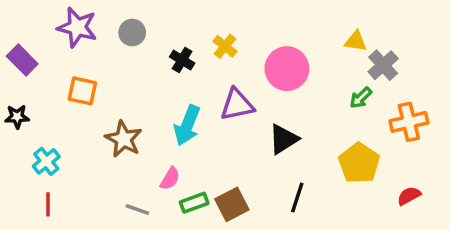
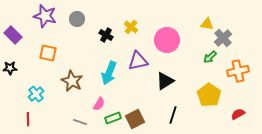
cyan cross: (46, 161) -> (36, 94), moved

